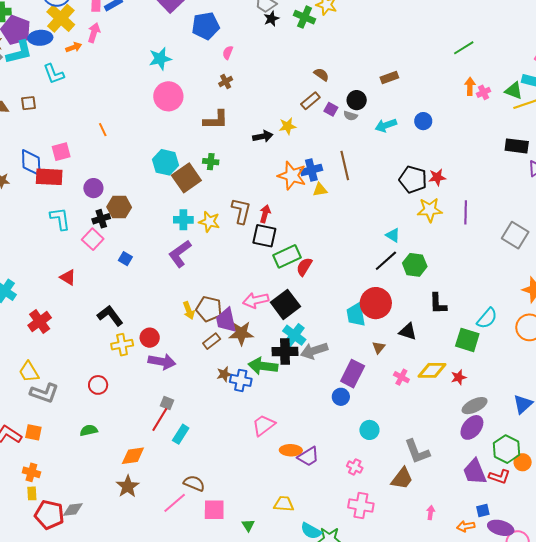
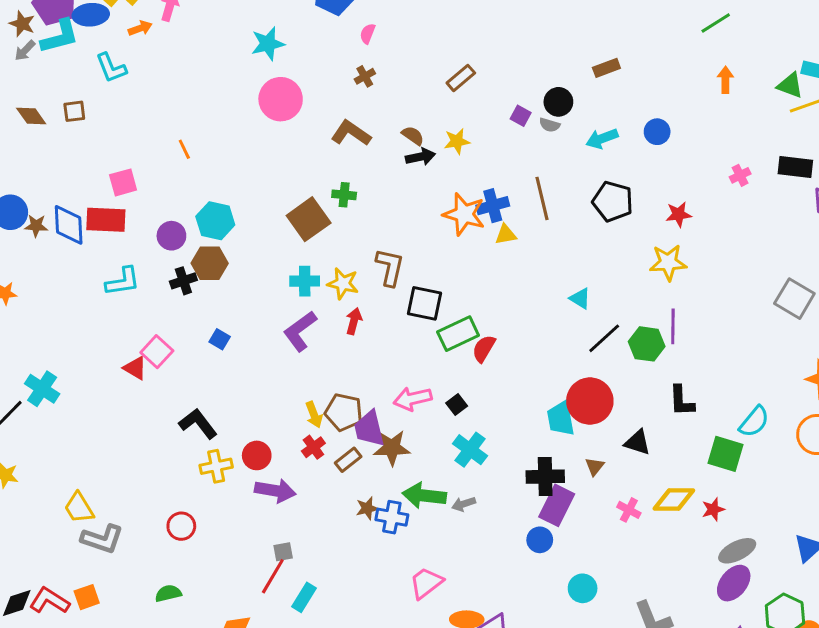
brown semicircle: (321, 74) -> (413, 136), moved
pink cross: (484, 92) -> (740, 175), moved
brown rectangle: (310, 101) -> (461, 78), moved
brown L-shape: (216, 120) -> (351, 133), turned -144
blue diamond: (31, 162) -> (69, 225), moved
cyan hexagon: (166, 162) -> (215, 221), moved
black pentagon: (413, 179) -> (613, 201), moved
purple line: (466, 212) -> (673, 326), moved
red arrow: (265, 214) -> (354, 321), moved
cyan L-shape: (60, 219) -> (123, 281), turned 90
cyan triangle: (393, 235) -> (580, 298), moved
pink square: (93, 239) -> (157, 352), moved
black square: (285, 304) -> (457, 404), size x0.5
red cross: (40, 322) -> (313, 447), moved, size x0.7
gray arrow: (314, 351) -> (464, 504), moved, size x0.6
black cross: (285, 352) -> (545, 477), moved
gray square: (167, 403) -> (283, 552), turned -32
orange square: (33, 432) -> (87, 597), turned -30

